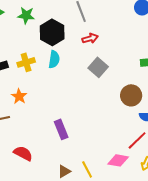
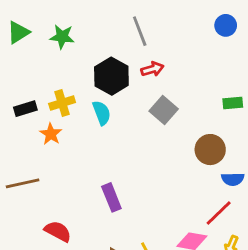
black hexagon: (52, 32) -> (111, 76), moved
cyan semicircle: (54, 59) -> (102, 113), moved, turned -30
orange star: (19, 96) -> (51, 134), moved

